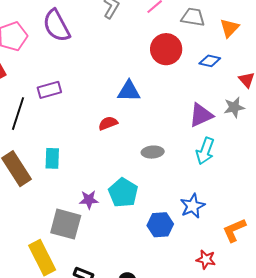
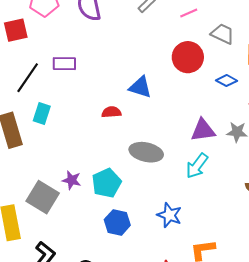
gray ellipse: (153, 152) -> (146, 152), size x1.5
cyan rectangle: (52, 158) -> (42, 113), moved
blue star: (192, 206) -> (169, 215), turned 30
blue hexagon: (160, 225) -> (117, 222), moved

